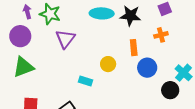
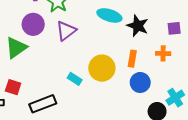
purple circle: (20, 36) -> (33, 24), moved
yellow circle: (108, 64) -> (102, 68), size x1.6
green triangle: (23, 67) -> (16, 48), turned -30

